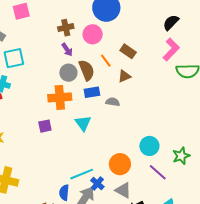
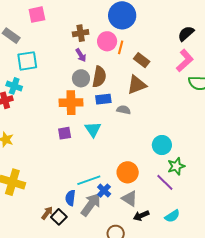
orange line: (106, 61) -> (121, 47), moved, turned 48
brown semicircle: (87, 70) -> (99, 77), turned 30
brown triangle: (124, 76) -> (137, 85), size x1.5
purple square: (45, 126) -> (65, 133), moved
cyan circle: (149, 146) -> (162, 145), moved
green star: (181, 156) -> (176, 166), moved

